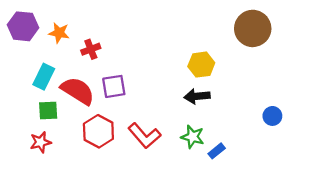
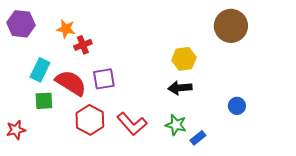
orange star: (59, 33) -> (66, 29), moved
blue circle: (272, 116) -> (237, 106), moved
red star: (40, 142) -> (16, 130), moved

